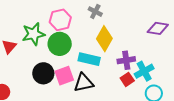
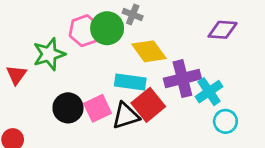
yellow diamond: (104, 39) -> (149, 51), turned -60
green circle: (60, 44) -> (107, 28), moved
purple cross: (126, 60) -> (182, 79), size x1.4
red square: (127, 79) -> (148, 105), moved, size x1.6

